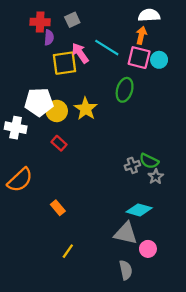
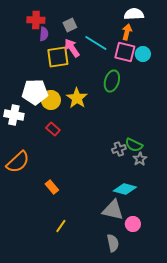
gray square: (72, 20) -> (70, 25), moved

